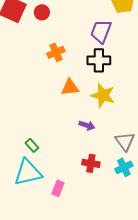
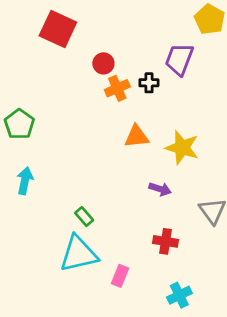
red circle: (42, 12) -> (103, 63), moved
black cross: (99, 60) -> (149, 83), moved, size x0.6
cyan cross: (124, 167) -> (179, 295), moved

